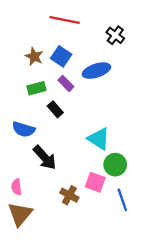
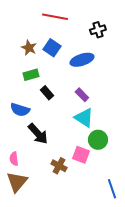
black cross: (115, 35) -> (98, 30), turned 35
purple rectangle: (66, 83) -> (82, 95), moved
blue line: (122, 200) -> (112, 189), moved

